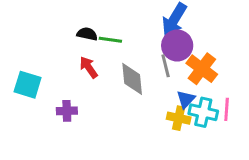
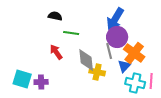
black semicircle: (87, 34) -> (55, 16), moved
cyan square: (28, 85) -> (22, 79), moved
blue triangle: (186, 99) -> (124, 66), moved
yellow cross: (179, 118) -> (97, 72), moved

